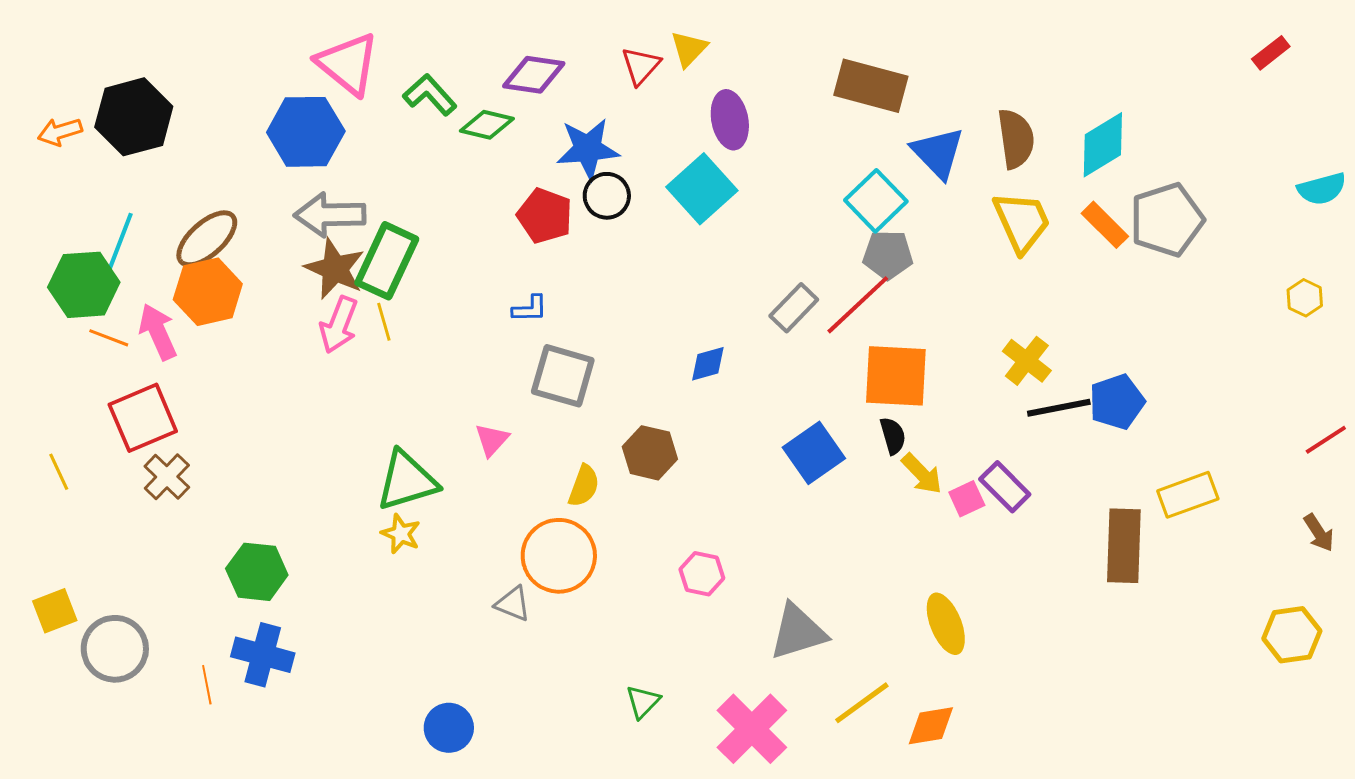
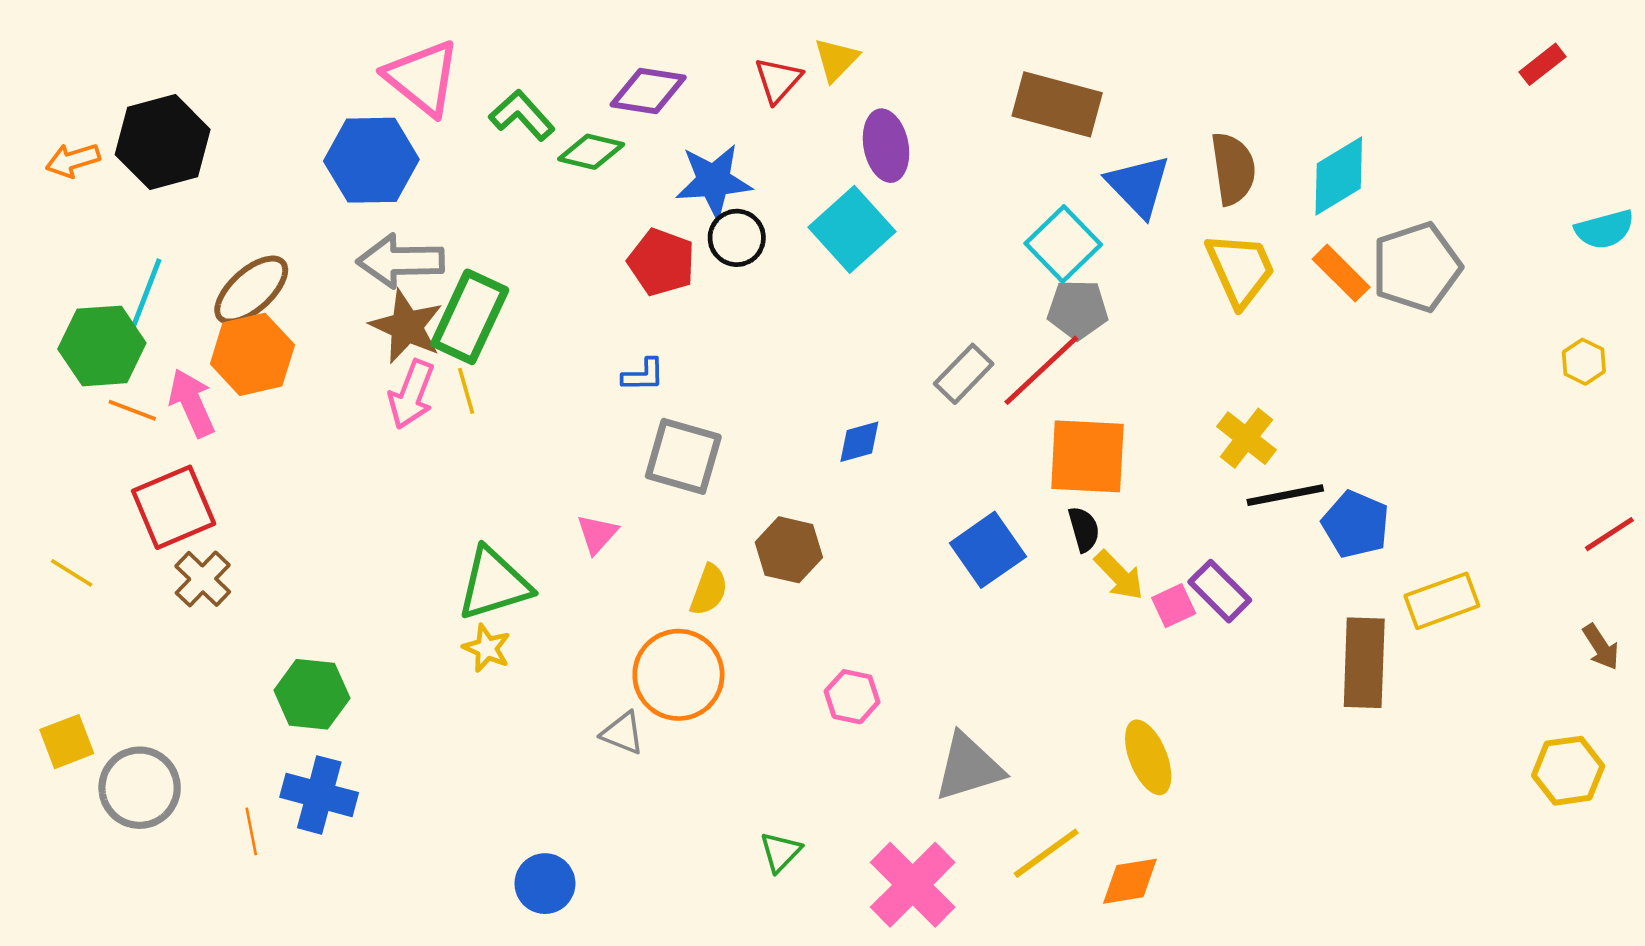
blue pentagon: (1117, 402) -> (1356, 524), moved, turned -30
yellow line: (59, 472) -> (72, 573), turned -33

